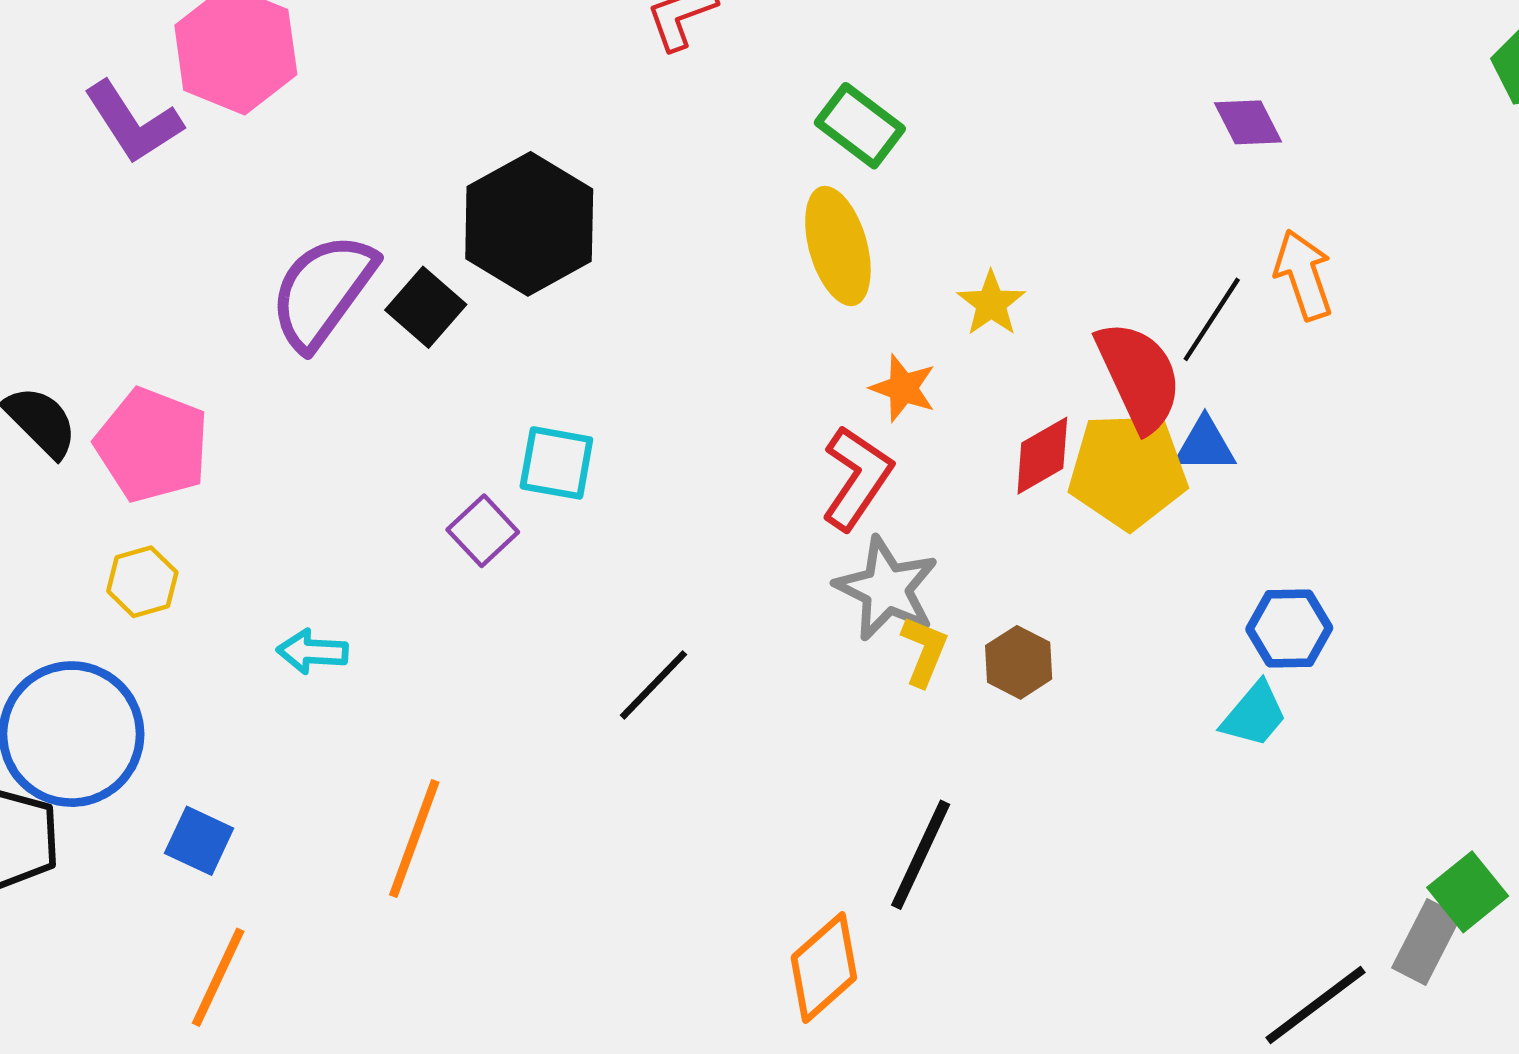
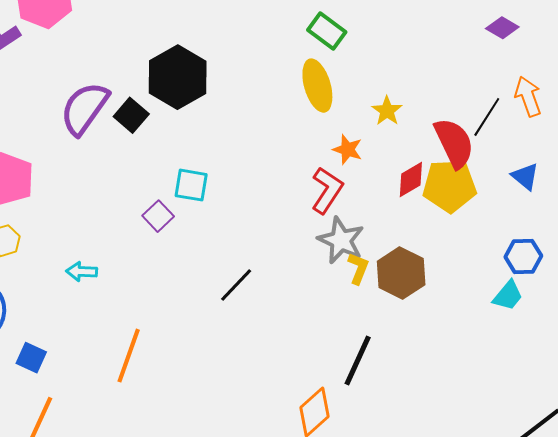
purple diamond: (1248, 122) -> (502, 28), turned -32
blue triangle: (1205, 445) -> (525, 176), moved, turned 40
brown hexagon: (1019, 662) -> (401, 273), size x1.6

